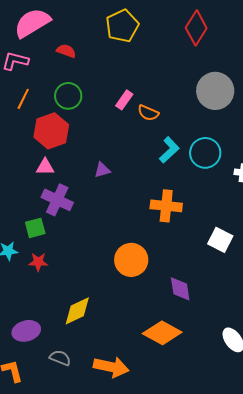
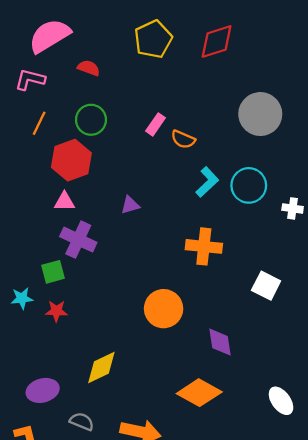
red diamond: (196, 28) -> (217, 41), moved, turned 40

